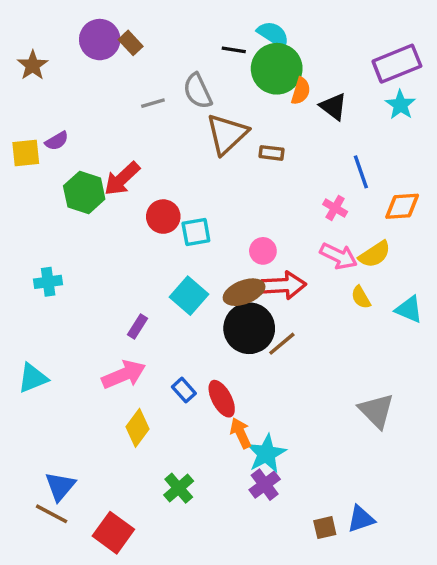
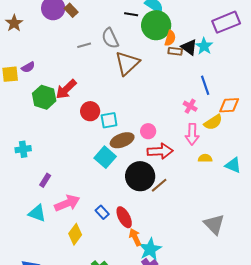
cyan star: (400, 105) -> (204, 46), moved
brown rectangle: (272, 153) -> (175, 51), moved
yellow semicircle: (375, 254) -> (213, 122), moved
pink arrow: (339, 256) -> (192, 134), turned 65
brown ellipse: (244, 292) -> (122, 140), moved
yellow semicircle: (361, 297) -> (205, 158), turned 120
purple rectangle: (137, 327) -> (45, 180), moved
cyan triangle: (33, 378) -> (37, 213), moved, turned 42

